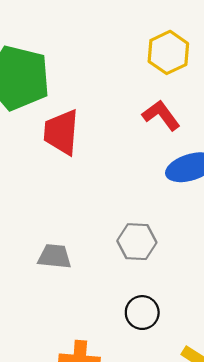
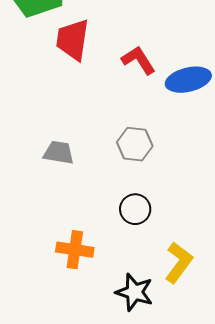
red L-shape: (161, 115) -> (138, 60), moved

